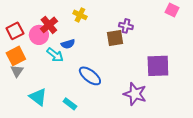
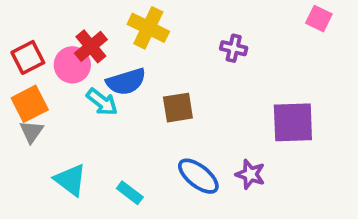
yellow cross: (80, 15) -> (148, 28), size x1.5
brown square: (115, 38) -> (178, 108), moved
blue semicircle: (68, 44) -> (126, 82), size x1.5
blue ellipse: (90, 76) -> (198, 176), moved
purple star: (135, 94) -> (250, 174), size x0.7

